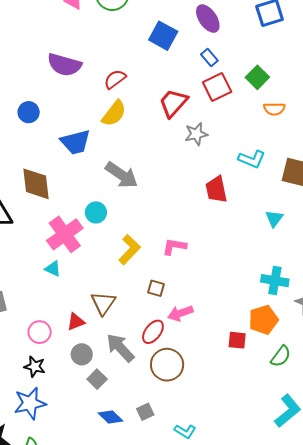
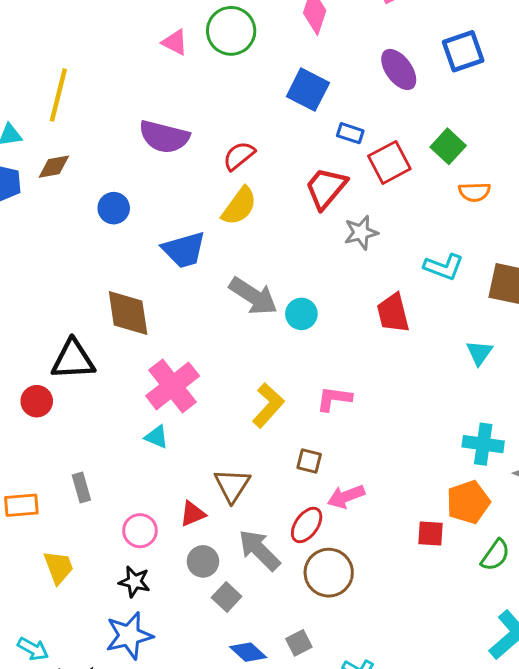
purple ellipse: (208, 19) -> (399, 69), moved
blue rectangle: (209, 58) -> (350, 133), moved, turned -30
cyan circle: (96, 212) -> (301, 314), moved

